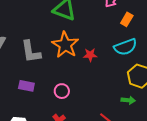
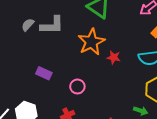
gray L-shape: (31, 52) -> (52, 25), moved, turned -95

